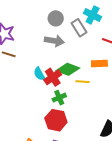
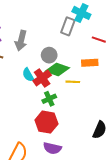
gray circle: (56, 18) -> (49, 55), moved
gray rectangle: (79, 28) -> (68, 26), turned 54
gray arrow: (54, 41) -> (21, 41), moved, turned 96

